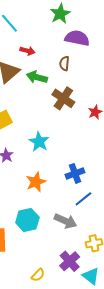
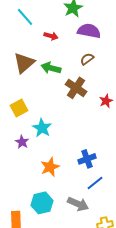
red arrow: (27, 51) -> (51, 36), moved
brown semicircle: (64, 63) -> (87, 59), moved, turned 48
cyan star: (39, 142) -> (42, 128), moved

